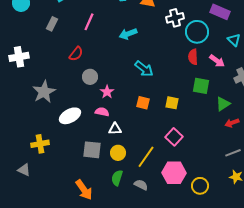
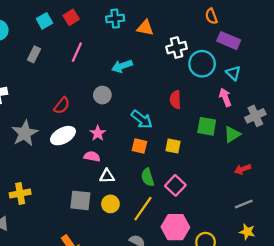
cyan triangle: (234, 40) -> (233, 73), moved
red semicircle: (76, 54) -> (62, 105), moved
red semicircle: (193, 57) -> (175, 100), moved
pink arrow: (217, 61) -> (225, 97), turned -147
cyan arrow: (144, 69) -> (142, 119), moved
gray circle: (90, 77) -> (102, 95), moved
green triangle: (223, 104) -> (232, 134), moved
white ellipse: (70, 116) -> (63, 136), moved
green semicircle: (117, 178) -> (148, 177), moved, turned -35

